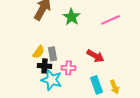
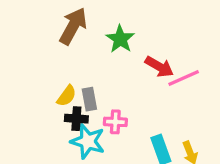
pink line: (110, 20) -> (184, 78), moved
red arrow: (96, 56) -> (159, 67), moved

